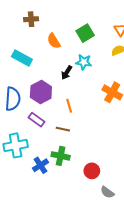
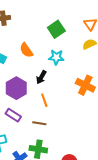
orange semicircle: (54, 41) -> (26, 50), moved
black arrow: (67, 73) -> (41, 77), moved

